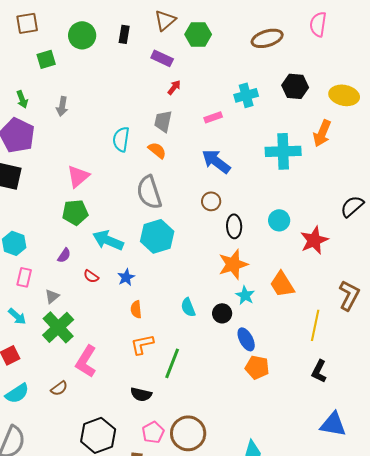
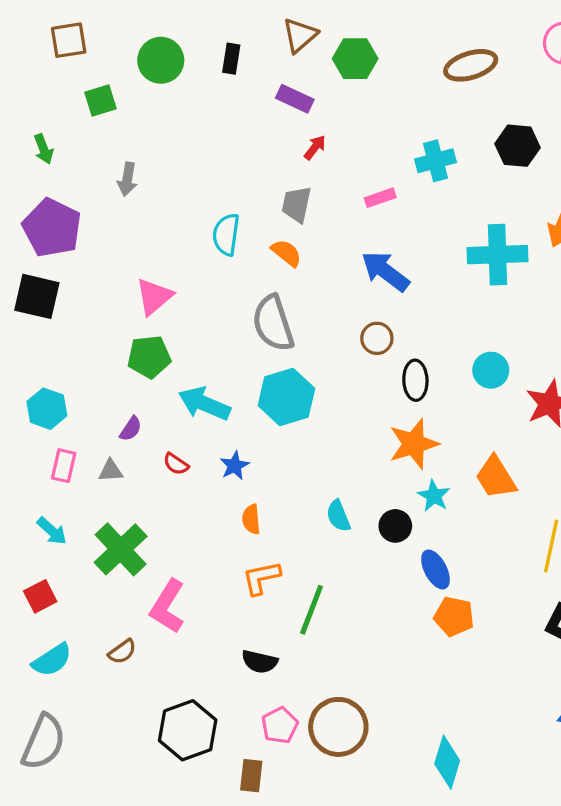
green arrow: (22, 99) -> (44, 149), moved
gray triangle: (52, 296) -> (111, 471), moved, turned 35

